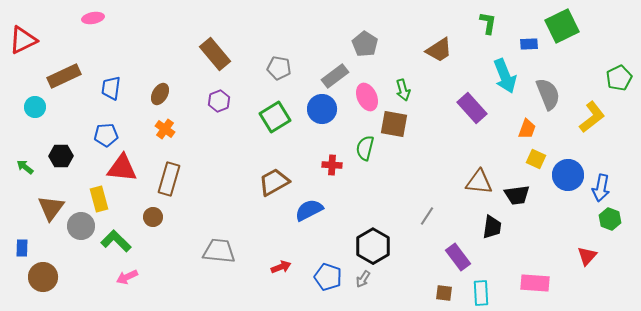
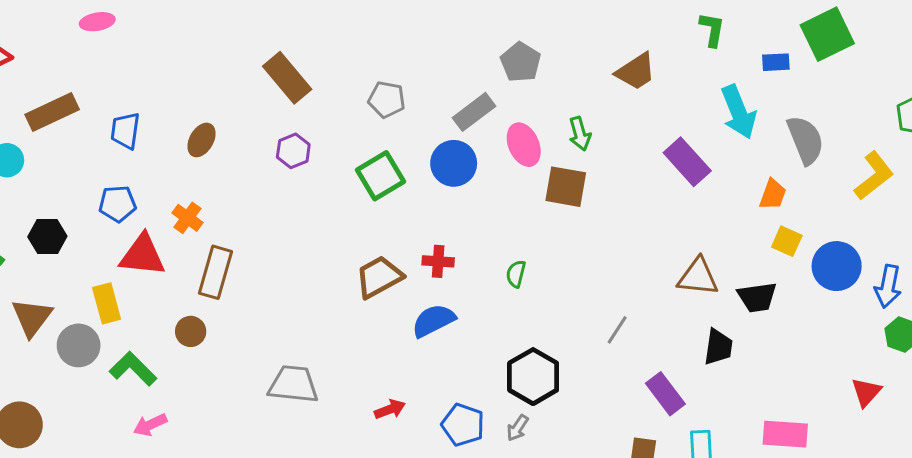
orange cross: (165, 129) -> (188, 218), moved
green semicircle: (365, 148) -> (516, 274), moved, size x0.7
red cross: (332, 165) -> (438, 261), moved

